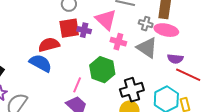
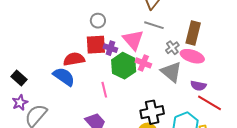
gray cross: (146, 24) -> (172, 48), turned 32
green hexagon: (102, 70) -> (124, 66), moved
pink line: (77, 85) -> (104, 90), moved, turned -42

